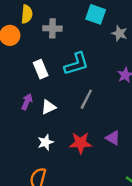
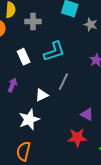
white triangle: (48, 107) -> (42, 95), moved
white star: (45, 142) -> (29, 119), size x1.5
red star: (81, 143) -> (77, 138), moved

